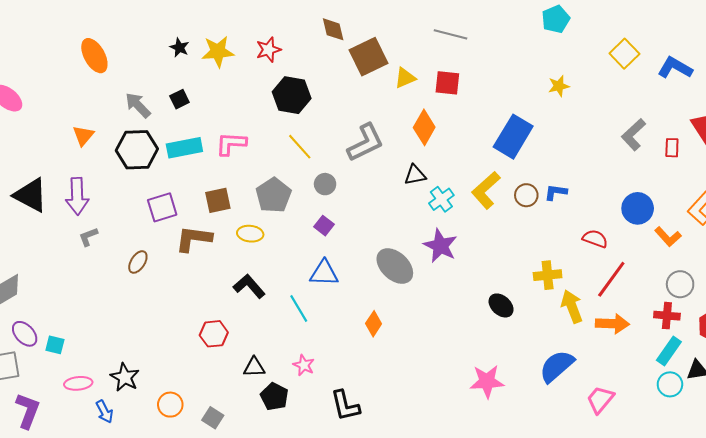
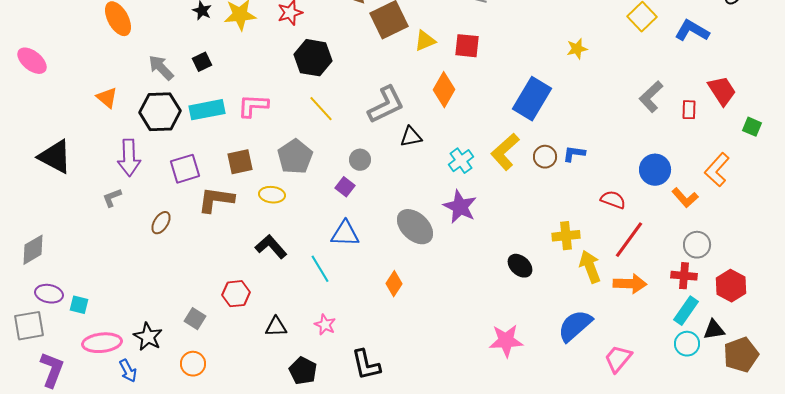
orange triangle: (83, 136) -> (107, 98), turned -30
black triangle: (415, 175) -> (411, 137), moved
gray circle: (325, 184) -> (360, 160), moved
purple arrow: (77, 196) -> (129, 158), moved
purple ellipse: (25, 334) -> (49, 294), turned -36
pink ellipse: (78, 383) -> (102, 343), size x1.4
black pentagon: (274, 397) -> (303, 371), moved
gray square: (213, 418) -> (195, 319), moved

